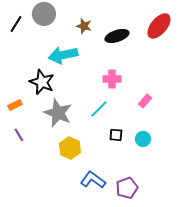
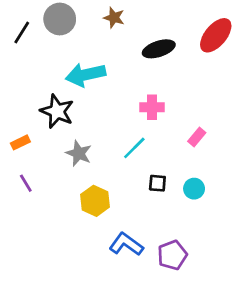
brown star: (84, 26) -> (114, 18), moved
gray star: (58, 113) -> (79, 153), size x0.7

